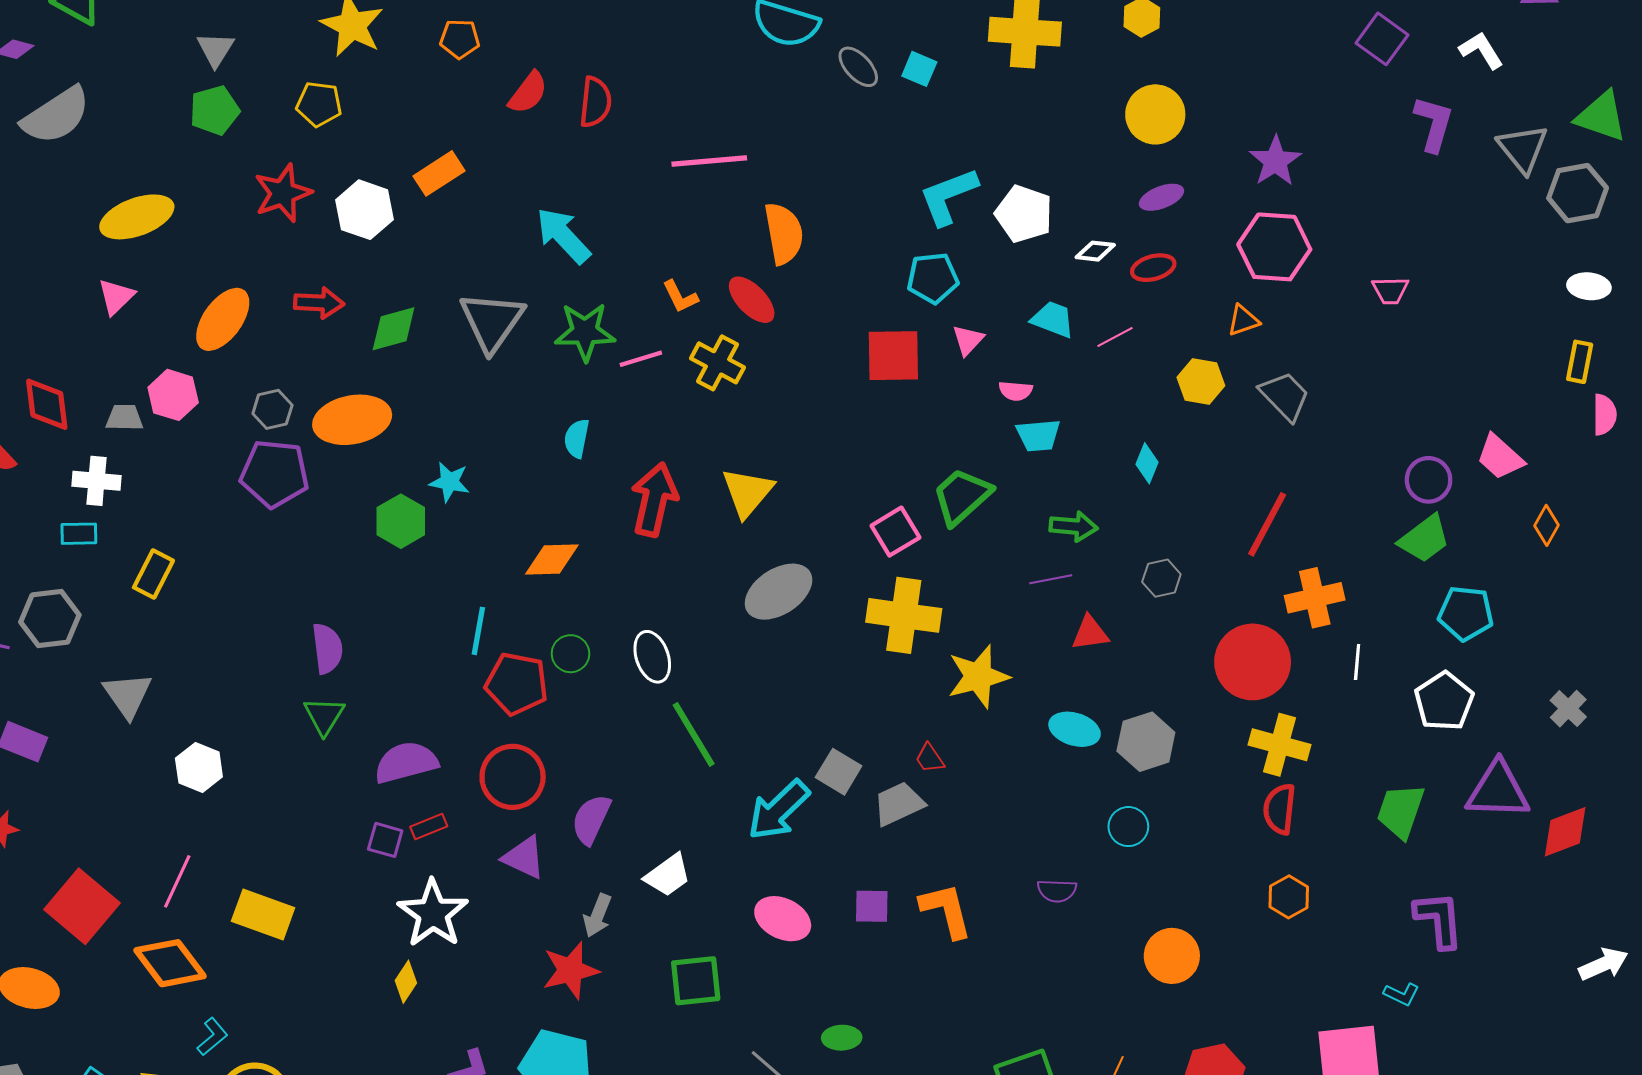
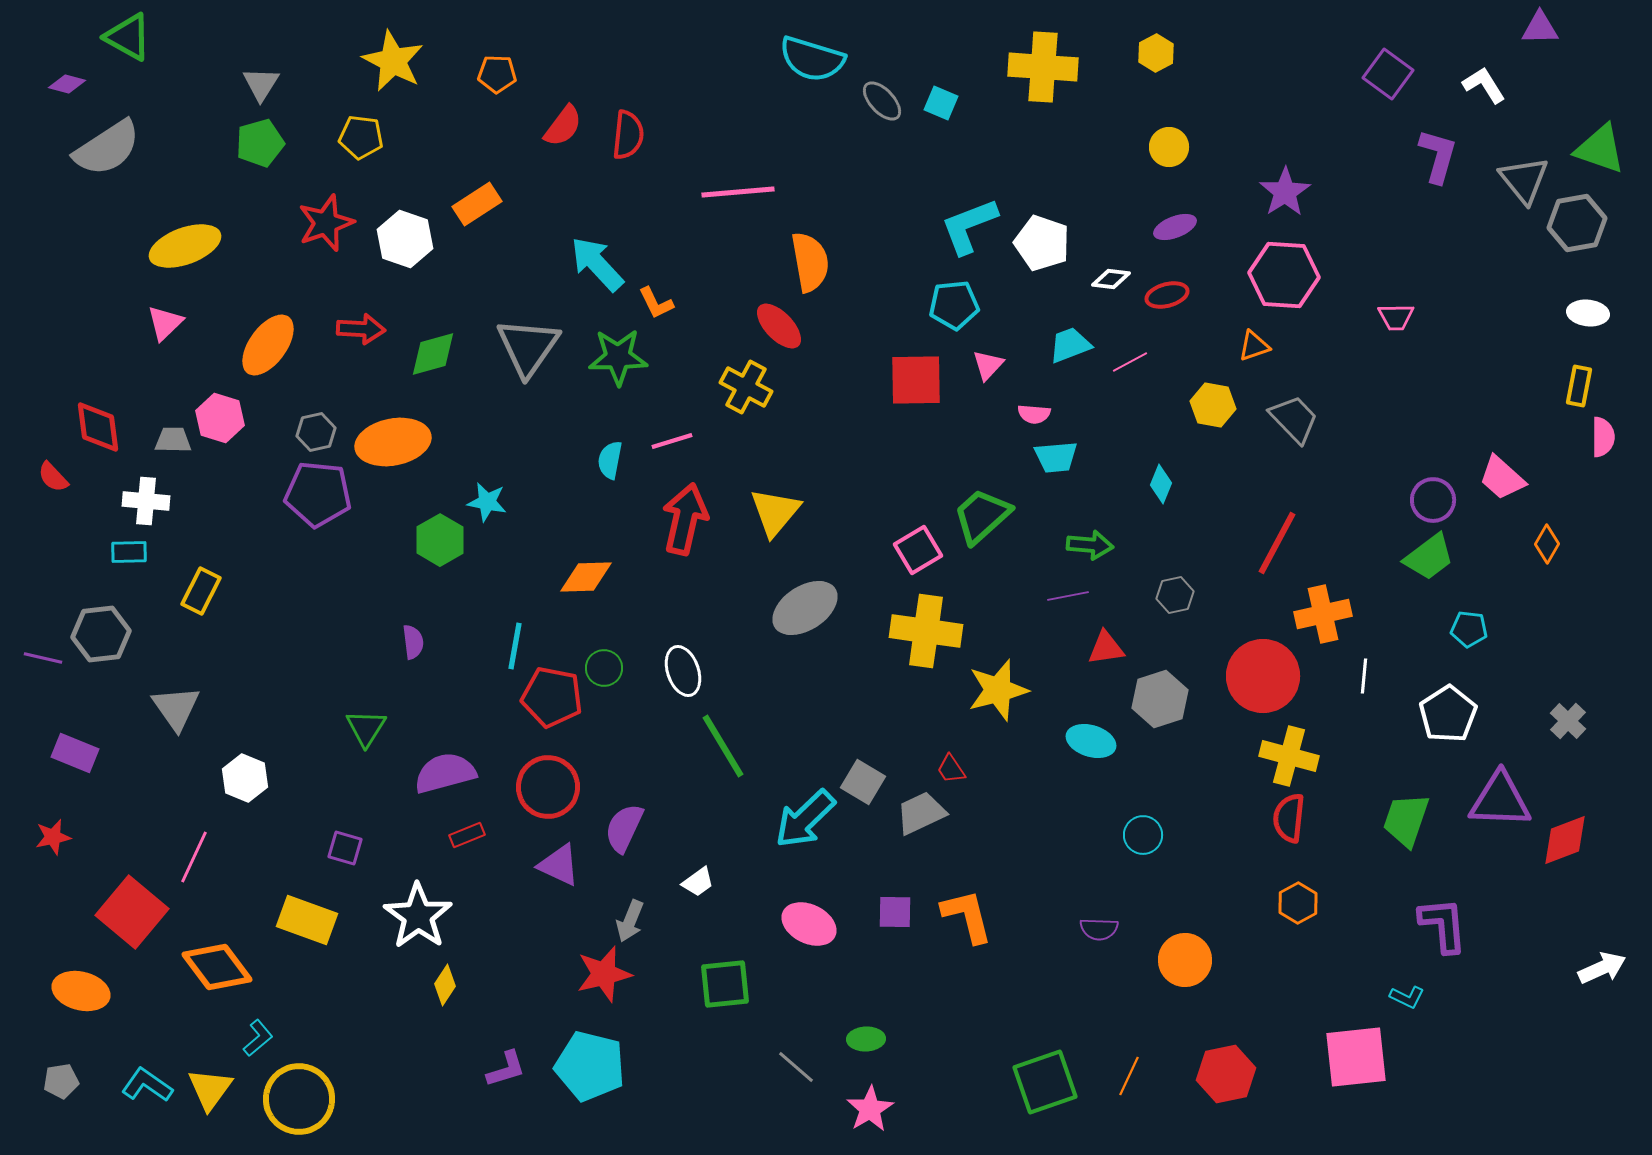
yellow circle: (1155, 114) -> (1169, 147), size x0.7
orange L-shape: (680, 297) -> (656, 303), moved
cyan trapezoid: (1053, 319) -> (1070, 345), turned -42
pink line: (641, 359) -> (672, 441), moved
cyan pentagon: (1466, 613) -> (1469, 629), size x0.7
purple semicircle: (327, 649) -> (413, 642), moved, size x0.7
gray hexagon: (1146, 742) -> (1160, 699), moved
purple square: (385, 840) -> (345, 848), moved
white trapezoid: (668, 875) -> (698, 882), size x0.7
pink line: (177, 881) -> (194, 857), moved
purple semicircle: (1057, 891) -> (1099, 929), moved
white star: (433, 913) -> (418, 916), moved

